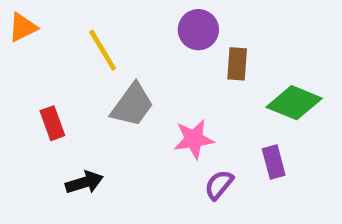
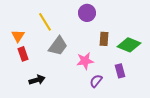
orange triangle: (23, 27) -> (18, 36), moved, turned -32
brown rectangle: (237, 64) -> (104, 39), moved

